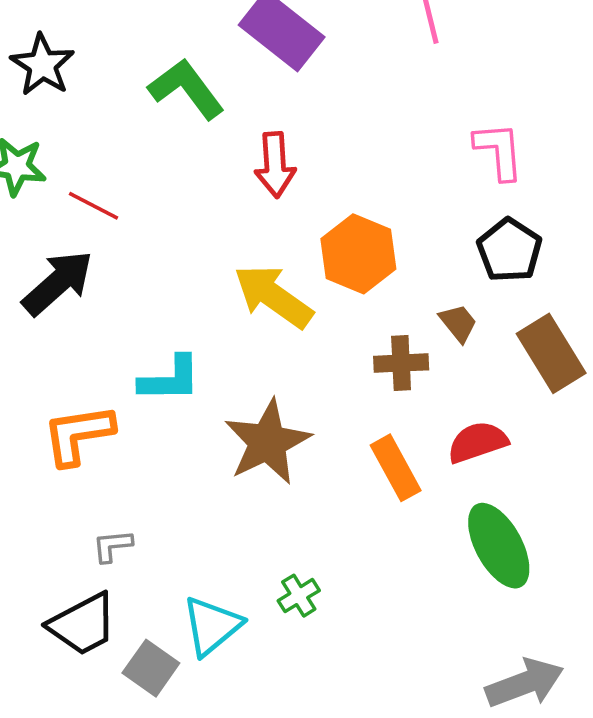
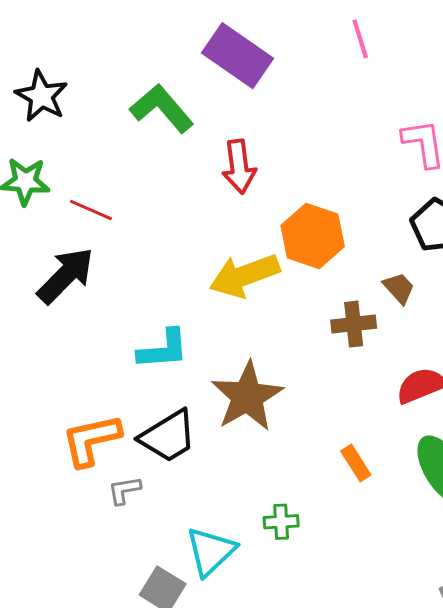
yellow arrow: (273, 296) -> (245, 276), turned -52
orange L-shape: (78, 435) -> (91, 440), moved
orange rectangle: (396, 468) -> (356, 463), moved, size x0.7
green cross: (299, 596) -> (281, 522), turned 32
black trapezoid: (83, 624) -> (168, 436), moved

